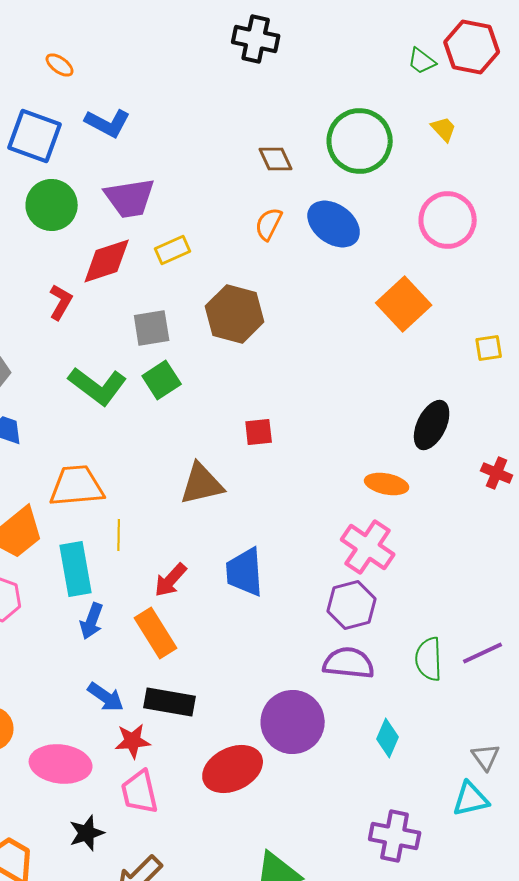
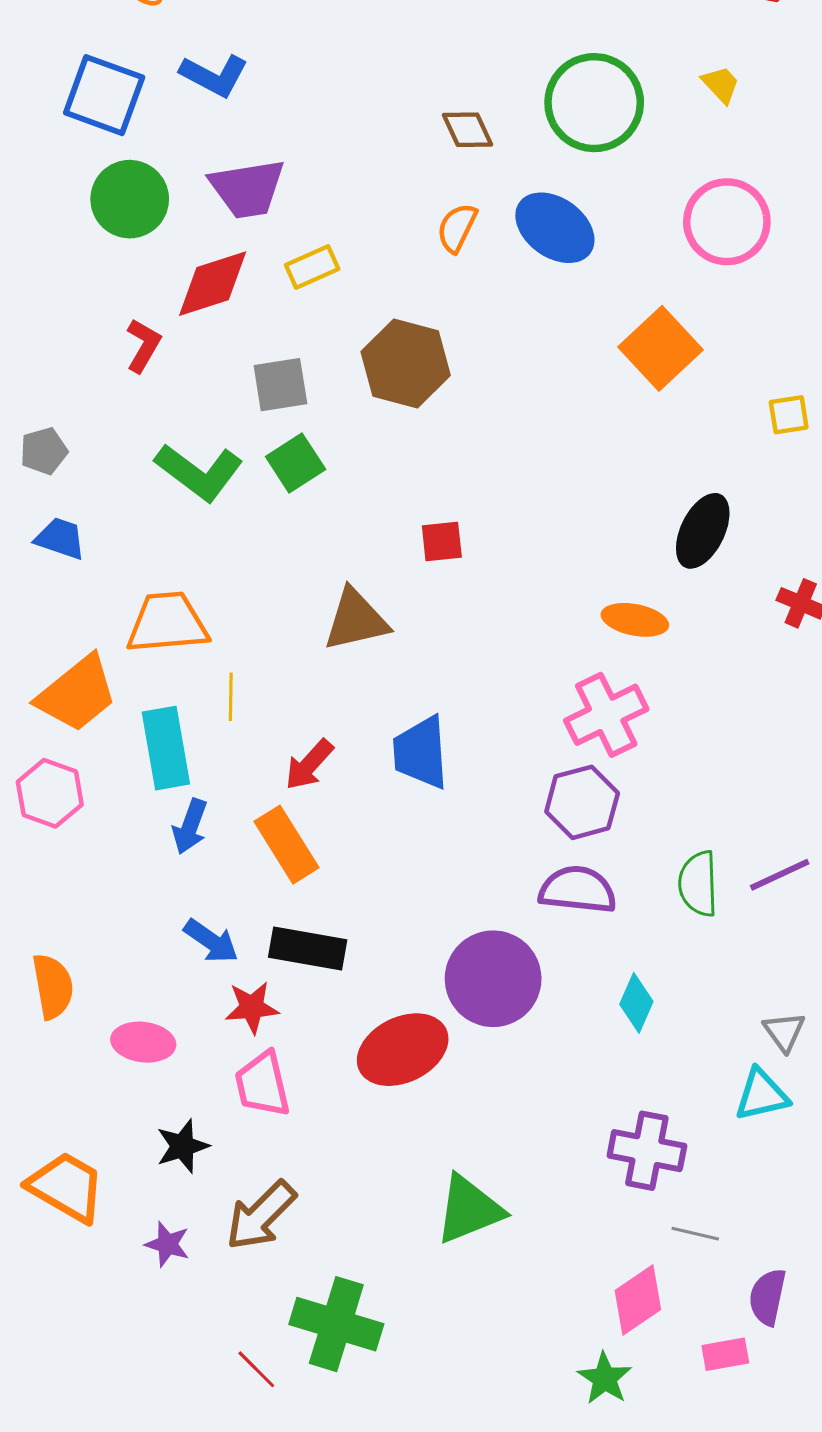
pink cross: (368, 547) -> (606, 715), turned 30
pink ellipse: (61, 764) -> (143, 1042), size x0.7

